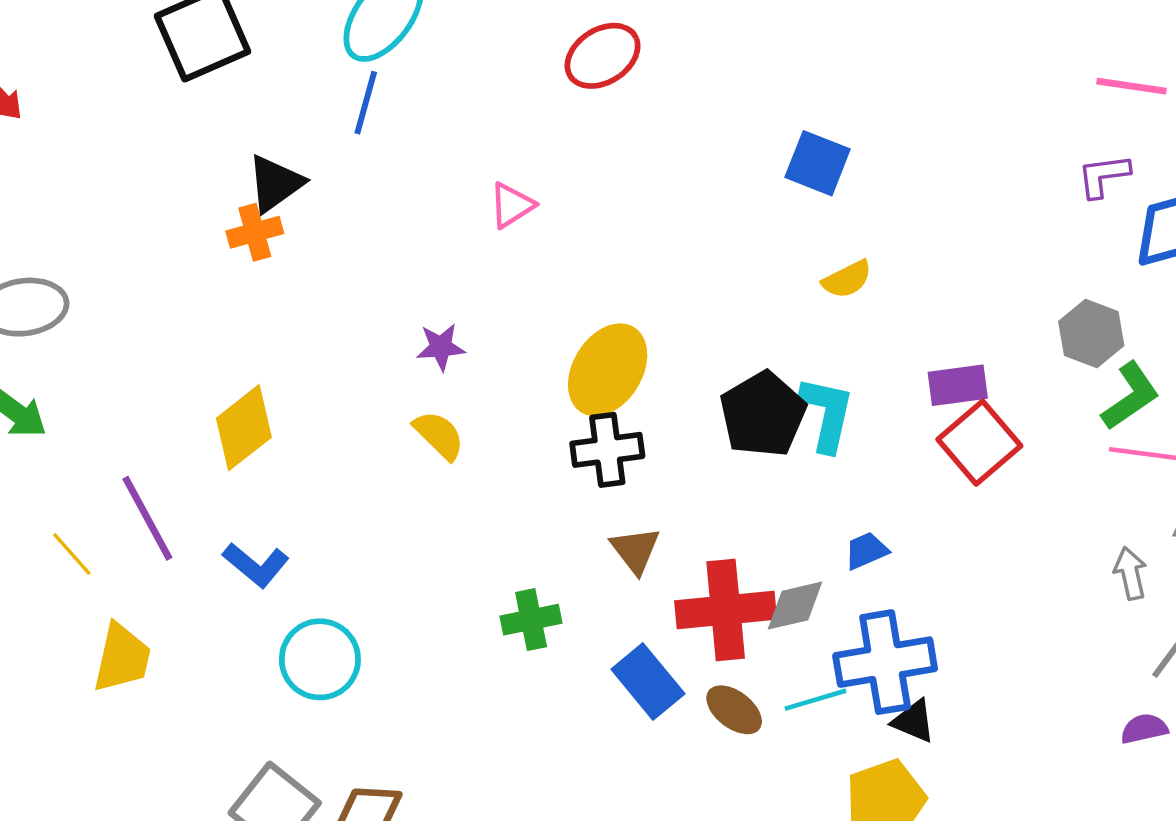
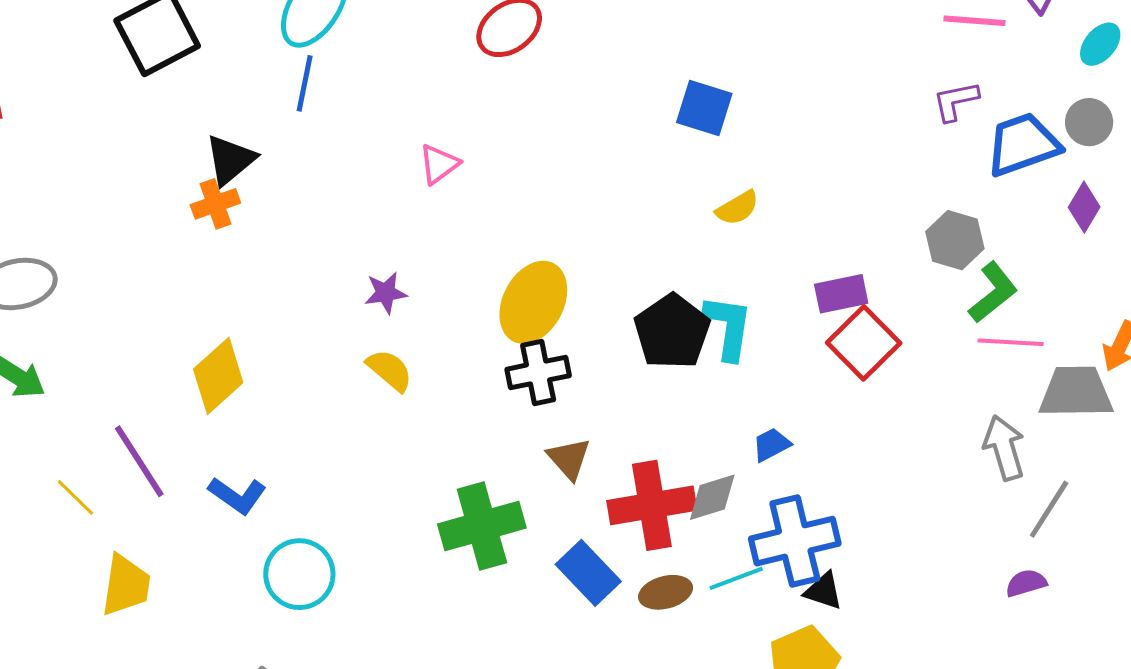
gray arrow: (1130, 573) -> (1004, 448), size x1.4
green cross: (531, 620) -> (482, 526), size x1.6
brown ellipse: (734, 710) -> (666, 592), turned -48

